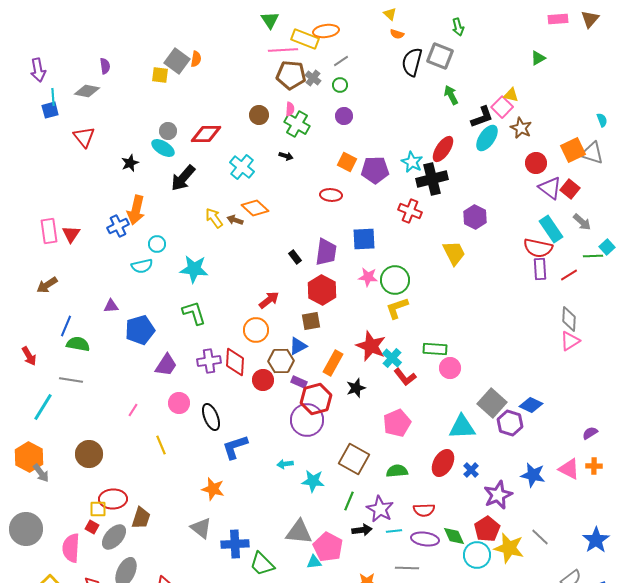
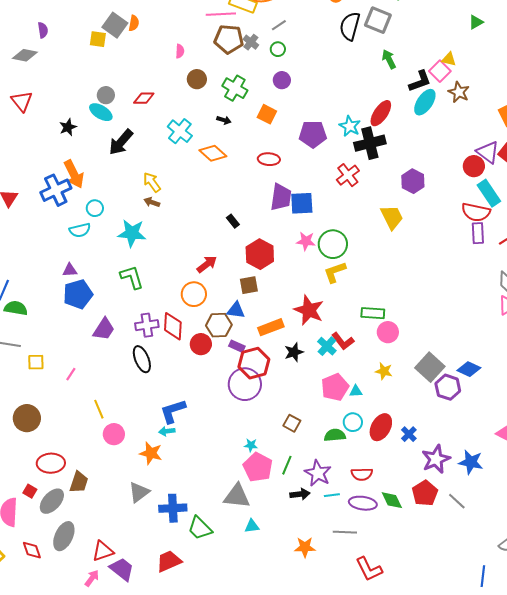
pink semicircle: (290, 109) -> (180, 51), moved
red diamond: (206, 134) -> (144, 98), size x0.7
orange square: (347, 162) -> (267, 114), moved
red circle: (536, 163) -> (474, 166), moved
orange diamond: (255, 208) -> (213, 153), moved
orange arrow: (136, 210) -> (74, 174), turned -40
red cross: (410, 211) -> (348, 175), turned 30
brown arrow: (235, 220) -> (152, 202), moved
blue cross: (118, 226) -> (56, 190), size x1.4
purple trapezoid: (326, 252) -> (281, 197), moved
purple triangle: (111, 306) -> (70, 270), moved
blue triangle: (298, 346) -> (236, 310), turned 36
cyan cross: (392, 358) -> (327, 346), moved
orange rectangle: (333, 363) -> (271, 327), turned 40
pink circle: (179, 403) -> (114, 434), moved
black ellipse: (211, 417) -> (142, 359), moved
cyan triangle: (462, 427) -> (356, 391), moved, size x0.5
brown square: (354, 459) -> (292, 423), size x0.6
cyan arrow: (285, 464) -> (167, 431), moved
blue star: (533, 475) -> (471, 462), moved
cyan star: (313, 481) -> (251, 445), size x0.6
yellow square: (98, 509) -> (36, 362), moved
gray triangle: (201, 528) -> (139, 492), turned 45
gray line: (540, 537) -> (457, 501), moved
pink pentagon: (328, 547) -> (258, 467), moved
yellow star: (509, 548) -> (384, 371), moved, size x0.6
cyan circle: (477, 555) -> (353, 422), moved, size x0.7

